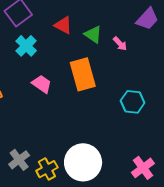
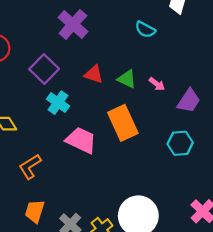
purple trapezoid: (147, 19) -> (189, 101), moved
pink trapezoid: (42, 84) -> (81, 140), size x1.4

